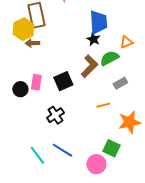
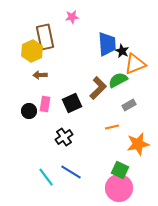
black star: (93, 39) -> (122, 51), moved
orange triangle: (126, 42) -> (135, 64), size x1.6
brown arrow: (32, 43) -> (40, 75), moved
pink circle: (96, 164) -> (119, 188), moved, size x1.4

